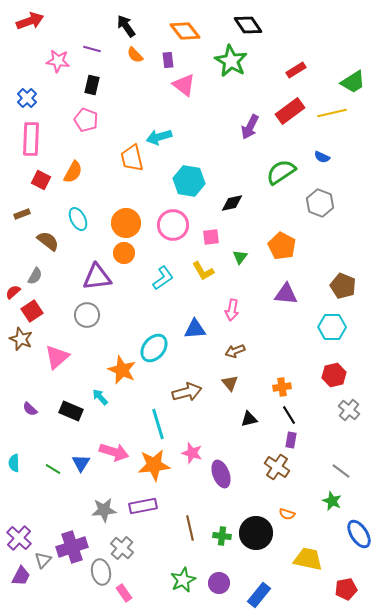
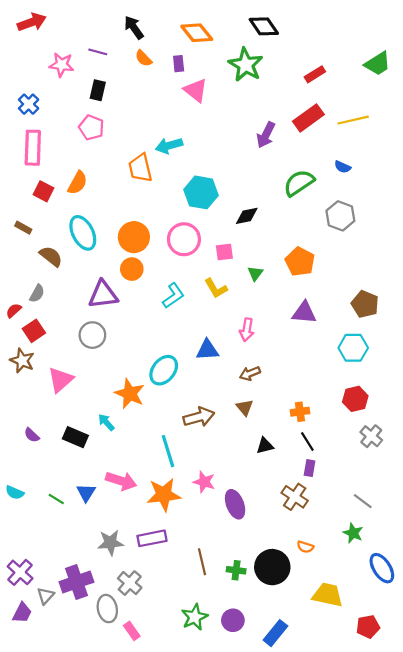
green trapezoid: (353, 82) -> (378, 64), moved
brown rectangle: (22, 214) -> (23, 228), turned 49
cyan ellipse: (78, 219) -> (83, 233), size x1.4
cyan semicircle: (14, 463) -> (15, 493), turned -66

